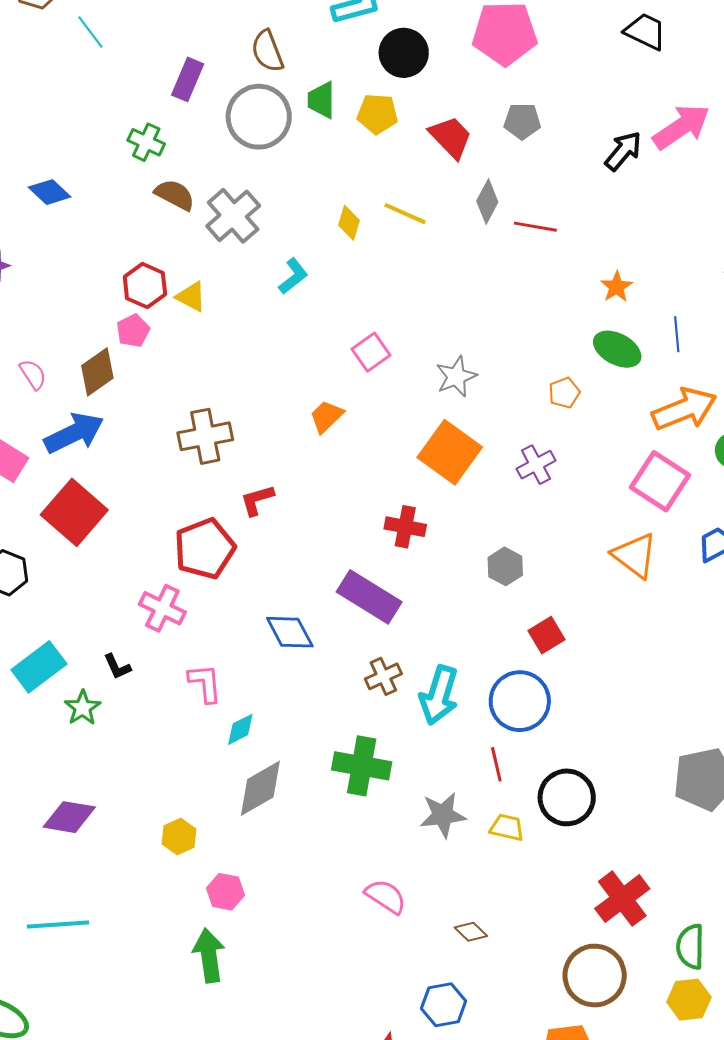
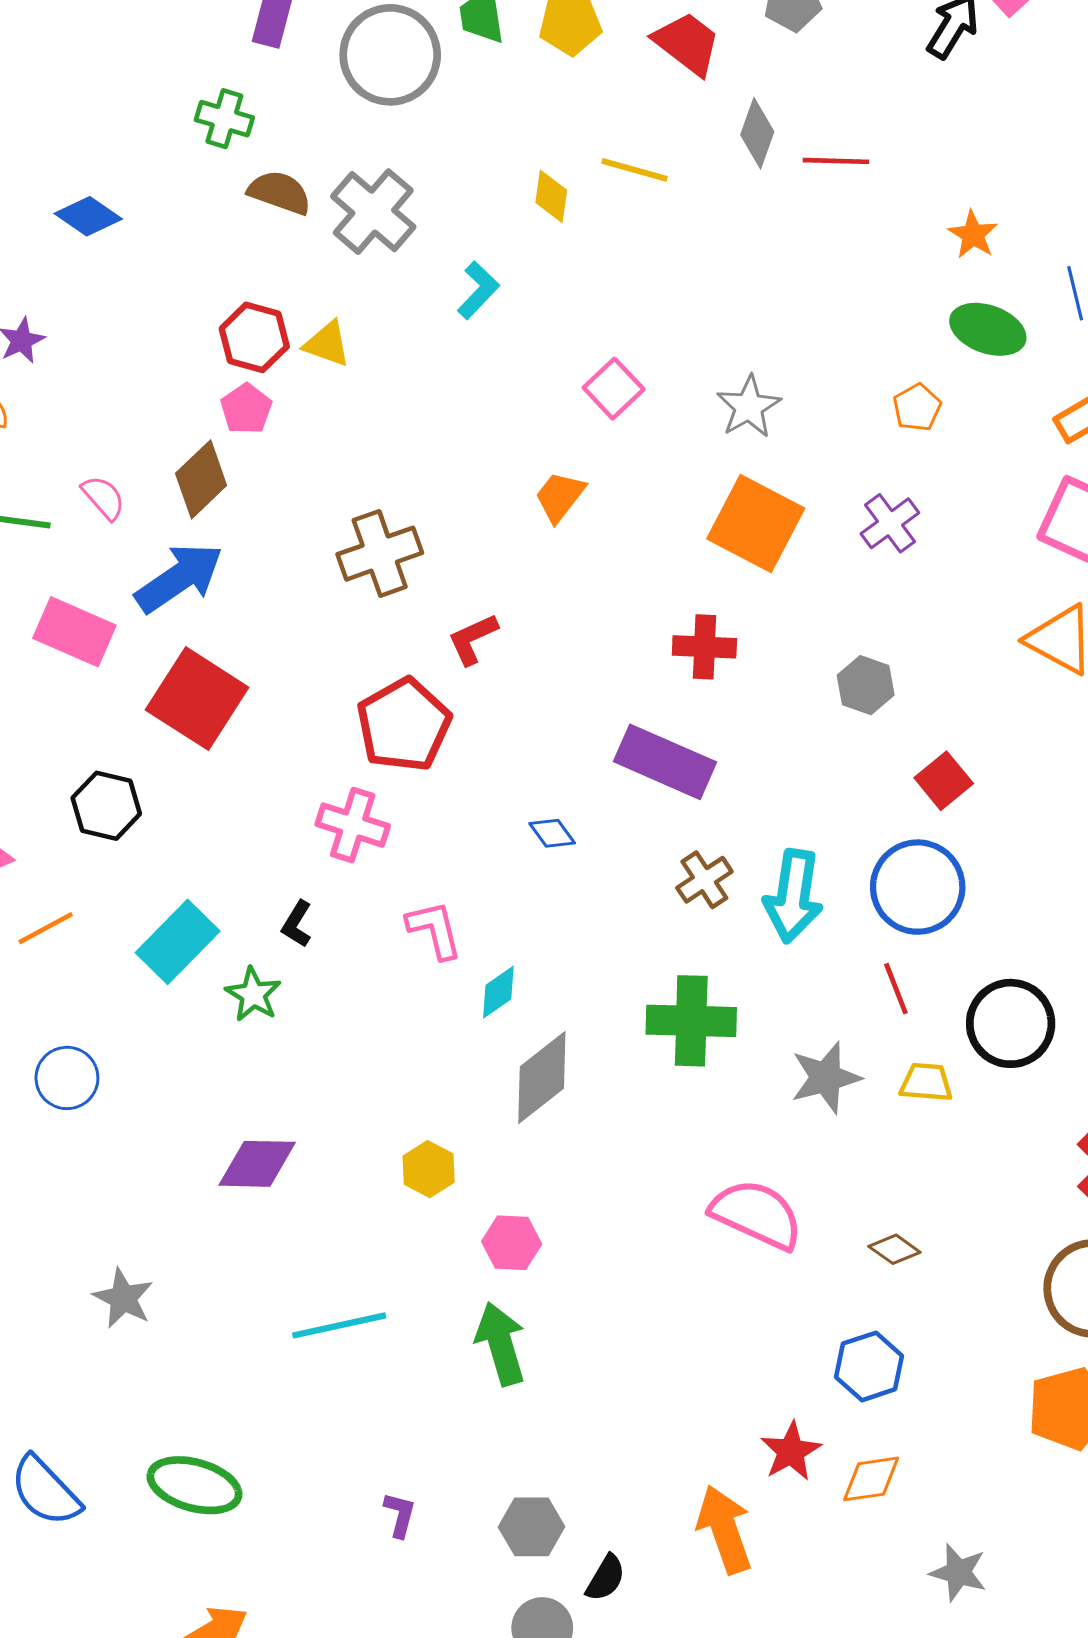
blue diamond: (290, 632) -> (552, 833), size x0.6
black L-shape: (117, 667) -> (297, 924), turned 64
pink semicircle: (386, 896) -> (757, 1214), size x1.4
cyan line: (58, 924) -> (339, 1325), moved

